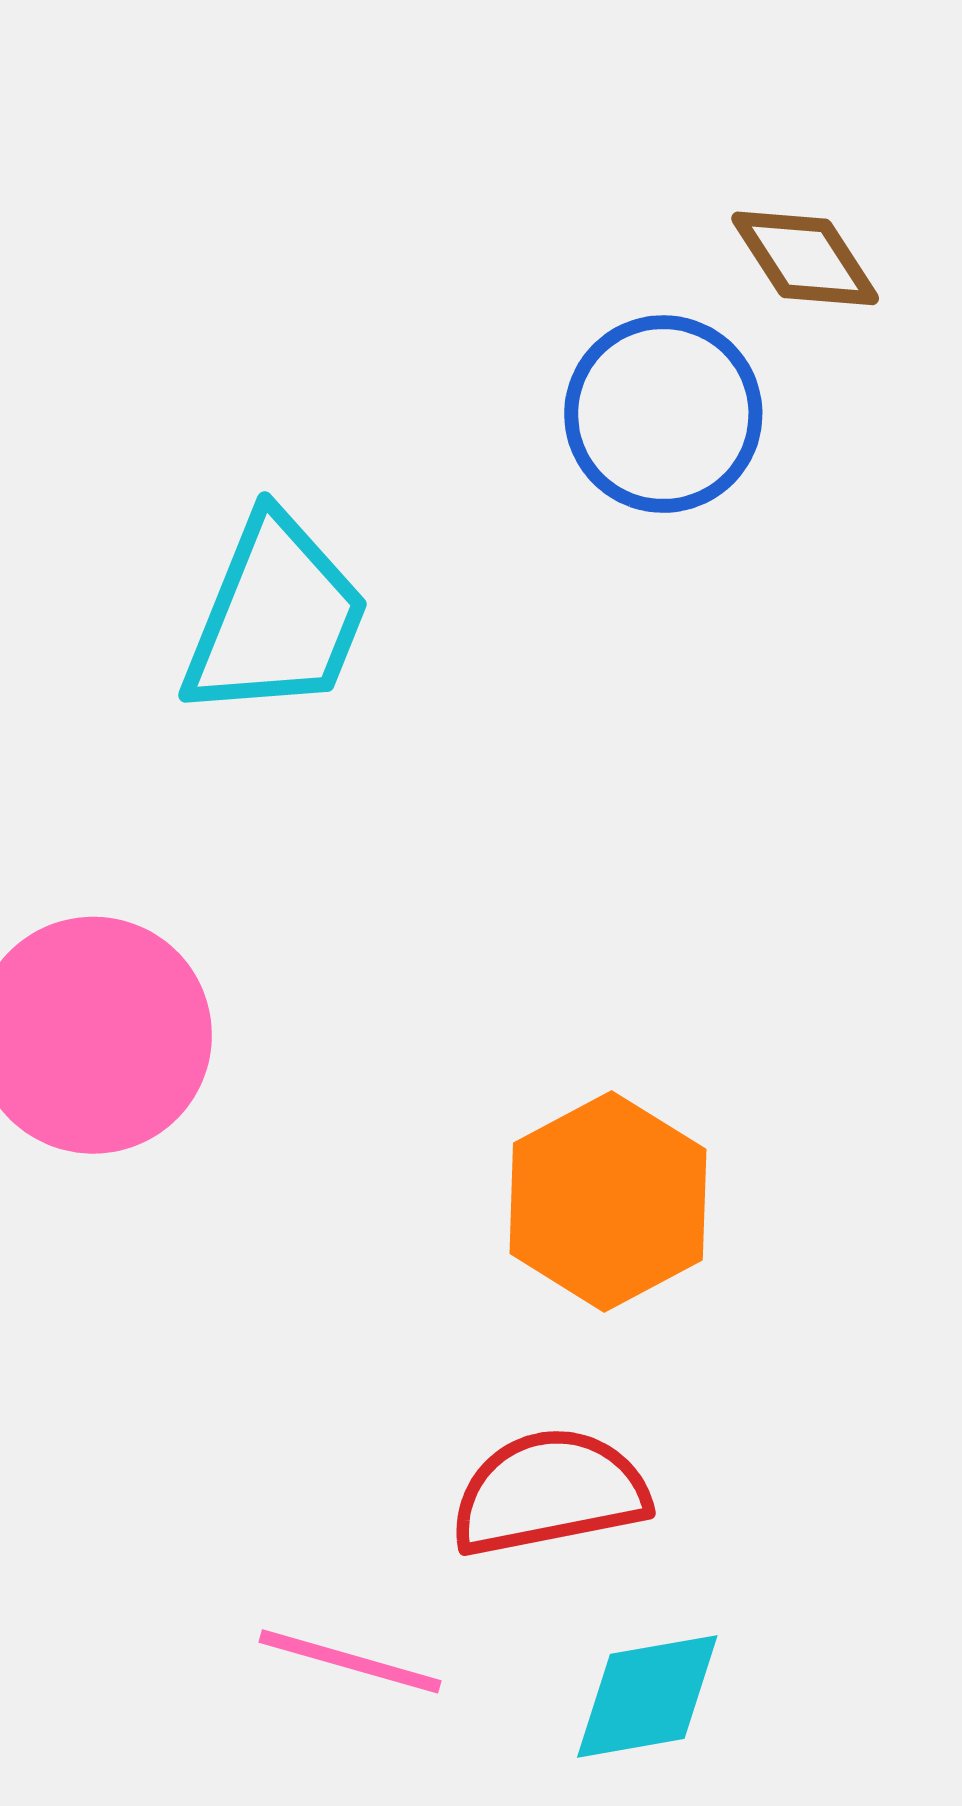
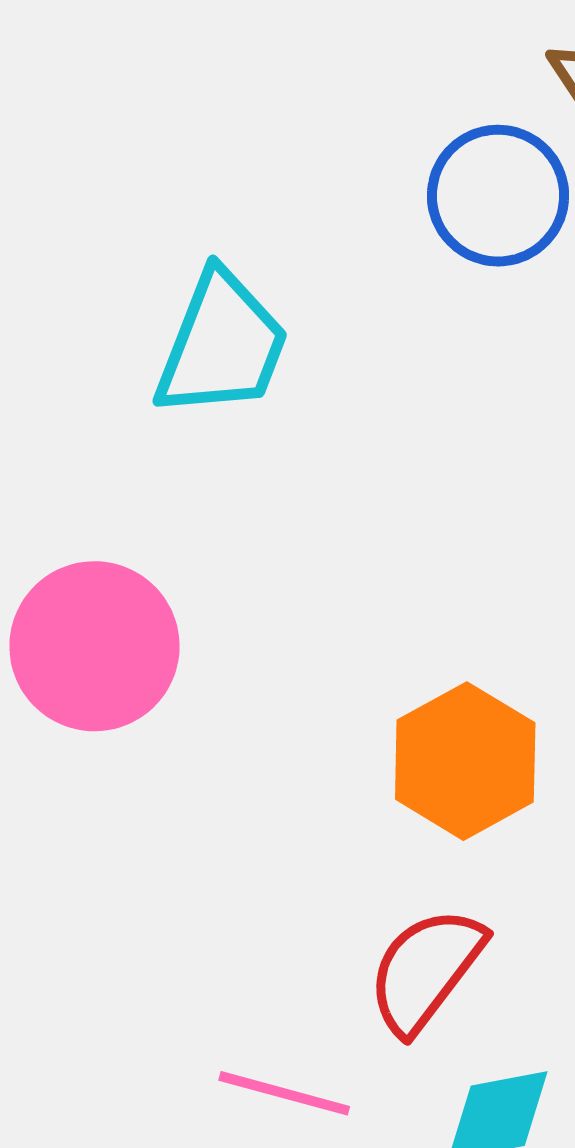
red semicircle: (549, 1492) -> (426, 970), turned -41

